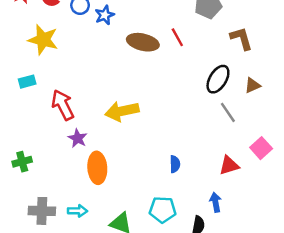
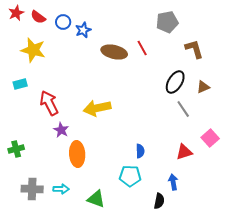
cyan pentagon: (163, 210) -> (130, 176), moved

